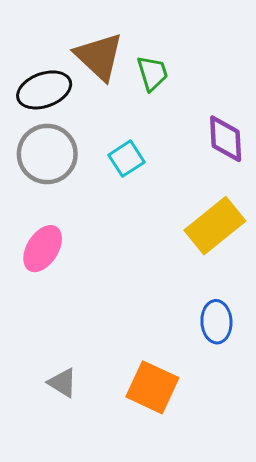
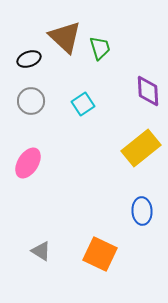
black ellipse: (44, 90) -> (29, 59), size x0.7
gray circle: (47, 154) -> (31, 101), size x0.7

